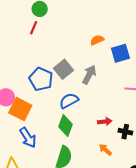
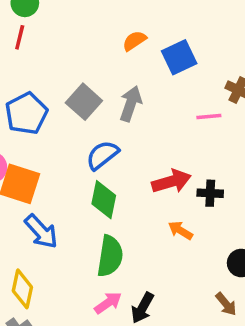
blue pentagon: (41, 79) -> (26, 113), moved, turned 30
red arrow: (105, 122) -> (171, 181), size x1.5

